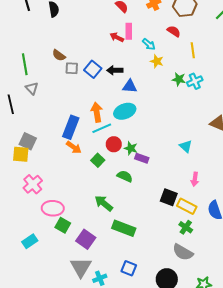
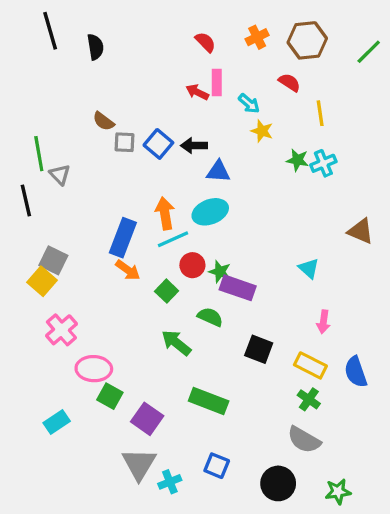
green line: (25, 64) -> (39, 154), moved
yellow square: (21, 154) -> (42, 281), turned 36
purple rectangle: (142, 158) -> (238, 288), size x1.5
black square: (169, 197) -> (259, 349), moved
green arrow: (104, 203) -> (176, 343), moved

